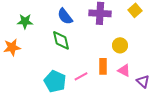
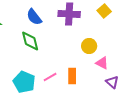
orange rectangle: (103, 66) -> (72, 76), moved
pink triangle: (124, 70) -> (102, 63), moved

